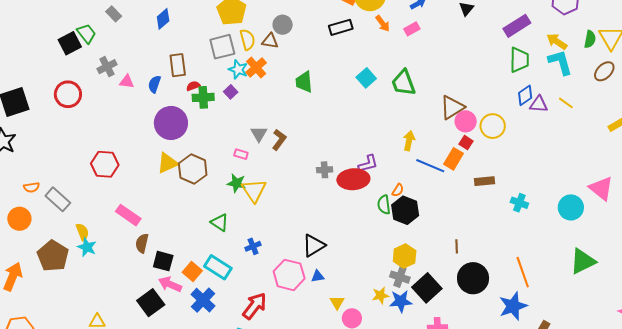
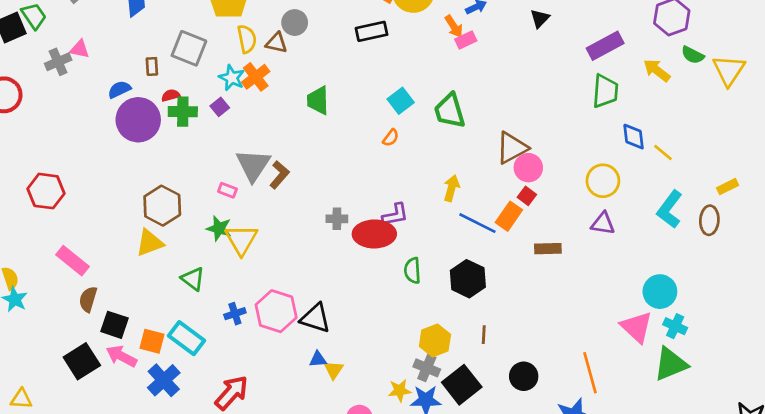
orange arrow: (383, 23) -> (454, 26), moved
green semicircle: (590, 39) -> (693, 55), moved, turned 102
gray square: (222, 47) -> (189, 48), moved, turned 32
cyan L-shape: (560, 62) -> (670, 209), moved, turned -132
brown rectangle: (178, 65) -> (152, 66), size x0.6
brown ellipse: (604, 71) -> (709, 220), moved, turned -45
pink triangle: (127, 82) -> (80, 49), moved
blue semicircle: (154, 84) -> (119, 89), turned 42
blue diamond: (525, 95) -> (634, 137), moved, turned -65
purple triangle: (539, 104) -> (603, 223), moved
purple circle: (171, 123) -> (138, 120), moved
yellow circle: (493, 126) -> (603, 181), moved
gray triangle: (259, 134) -> (253, 165), size x1.6
yellow triangle: (167, 163) -> (150, 243), moved
pink triangle: (601, 188) -> (637, 327), moved
orange semicircle: (398, 190) -> (391, 138), moved
cyan cross: (519, 203) -> (675, 326), moved
black hexagon: (405, 210) -> (468, 279), moved
black triangle: (314, 246) -> (315, 318), turned 45
brown line: (457, 246) -> (484, 335), moved
orange square: (192, 272) -> (152, 341), turned -30
pink hexagon: (289, 275) -> (276, 311), moved
black circle: (473, 278) -> (524, 376), size x0.7
yellow triangle: (337, 302) -> (334, 370), moved
black square: (151, 303) -> (82, 361), moved

